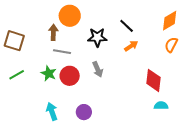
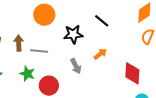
brown arrow: (53, 32) -> (19, 43), moved
orange arrow: (131, 46) -> (100, 54), moved
red circle: (70, 76) -> (49, 86), moved

